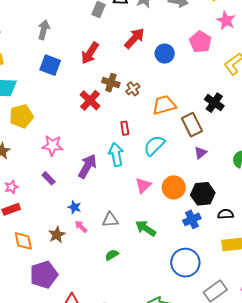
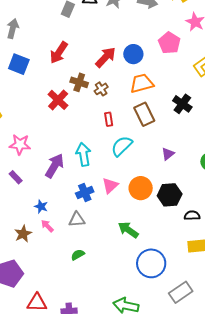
red arrow: (134, 38) -> (106, 57), moved
orange trapezoid: (164, 105) -> (142, 83), moved
brown rectangle: (192, 125) -> (144, 114), moved
red rectangle: (125, 128) -> (109, 119), moved
blue cross: (192, 219) -> (85, 192), moved
green arrow: (146, 228) -> (128, 230), moved

